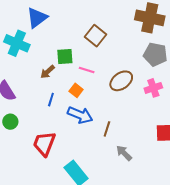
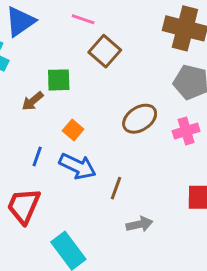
pink line: (87, 70) -> (83, 19), moved
blue line: (51, 100) -> (37, 156), moved
gray arrow: (124, 153) -> (139, 224), turned 120

